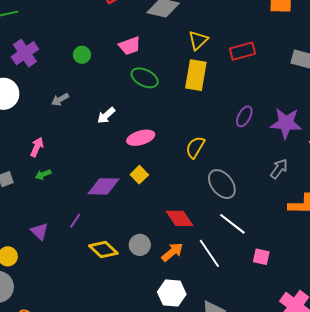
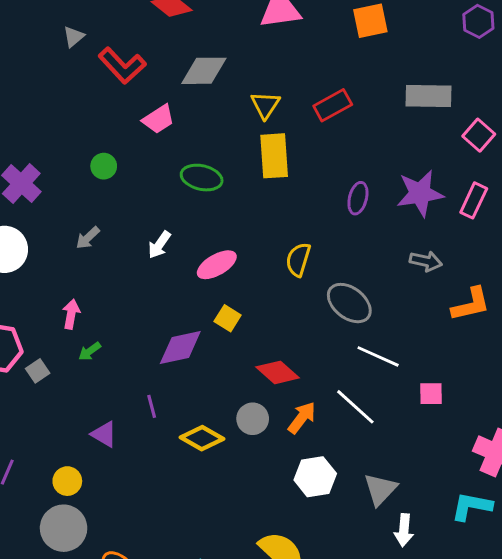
pink trapezoid: (130, 46) -> (158, 119), moved
gray arrow: (279, 169) -> (426, 261), turned 80
red diamond: (180, 218) -> (278, 372), moved
purple line: (75, 221) -> (152, 406), turned -35

